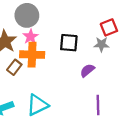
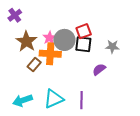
gray circle: (27, 15) -> (64, 40), moved
red square: (109, 27) -> (84, 31), moved
purple line: (98, 105) -> (82, 100), moved

